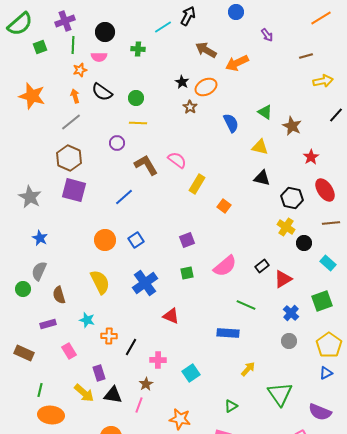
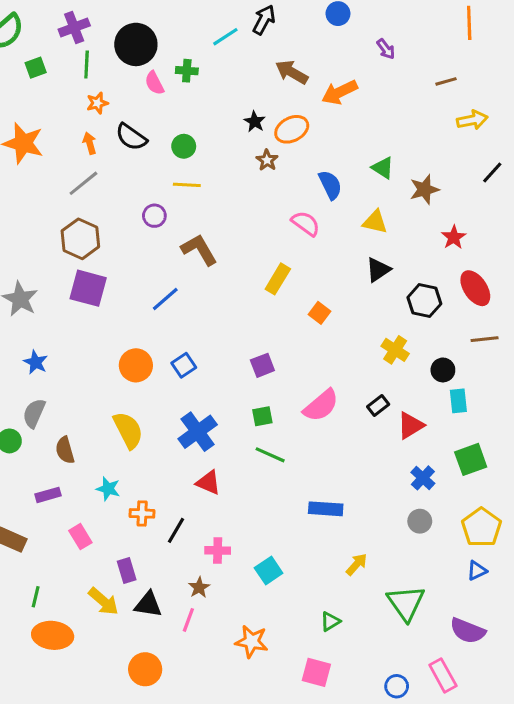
orange line: (321, 18) -> (469, 23), turned -60
black circle: (105, 32) -> (136, 44), size x1.4
pink semicircle: (99, 57) -> (154, 83), moved, turned 63
brown star: (292, 126) -> (424, 189), turned 30
pink semicircle: (177, 160) -> (306, 223), moved
black triangle: (262, 178) -> (378, 270), turned -48
yellow cross: (286, 227) -> (395, 350), moved
cyan rectangle: (328, 263) -> (458, 401), moved, turned 42
green line: (246, 305) -> (270, 455), moved
red triangle: (171, 316) -> (208, 483), moved

